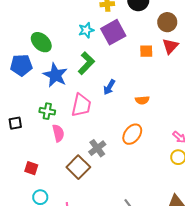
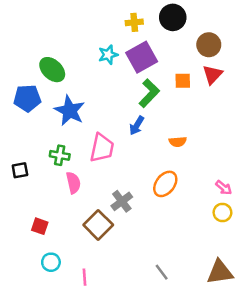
green L-shape: (86, 63) -> (149, 93), moved

